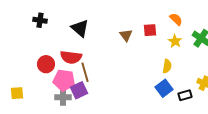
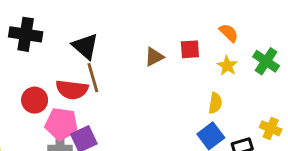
black cross: (40, 20) -> (26, 34), size x1.5
brown triangle: (126, 35) -> (154, 57), turned 40
brown line: (85, 72) -> (93, 78), moved

